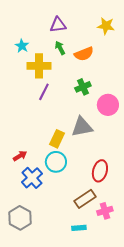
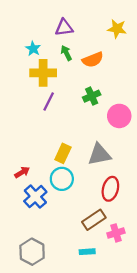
cyan star: (22, 46) -> (33, 49), moved
gray triangle: (82, 127) -> (99, 155), moved
gray hexagon: (20, 218) -> (32, 252), moved

